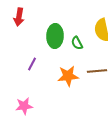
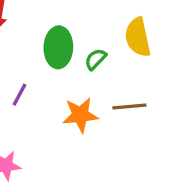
green semicircle: (77, 43) -> (96, 59), turned 72

